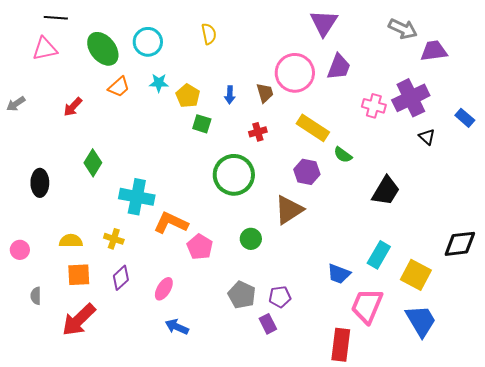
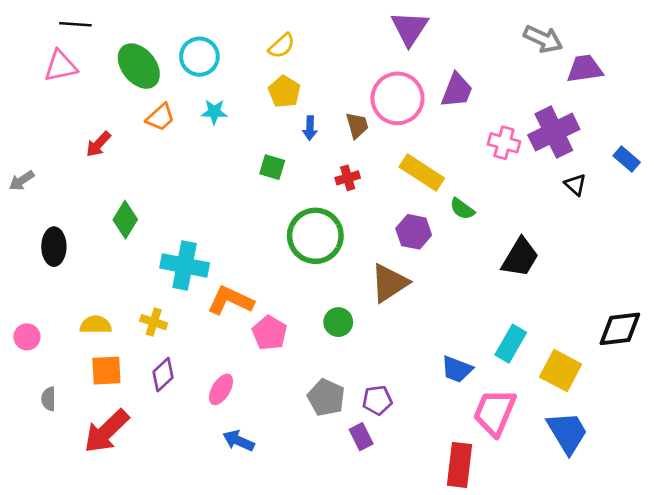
purple triangle: (324, 23) -> (410, 28), moved
yellow semicircle: (209, 34) -> (282, 46), turned 60
yellow pentagon: (188, 96) -> (284, 92), moved
gray arrow: (16, 104) -> (22, 181), moved

